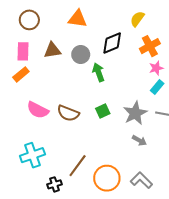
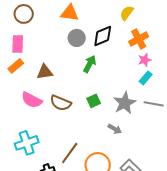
brown triangle: (52, 50) -> (45, 72), moved
gray circle: (81, 54) -> (77, 38), moved
green arrow: (98, 72) -> (90, 64), turned 48
gray arrow: (139, 140) -> (115, 129), moved

